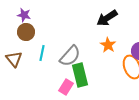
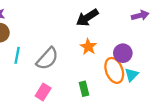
green rectangle: (80, 75) -> (84, 89), moved, size x0.6

